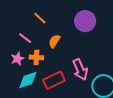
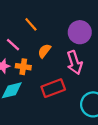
pink arrow: (80, 69) -> (75, 63), moved
red rectangle: (54, 80) -> (53, 88), moved

